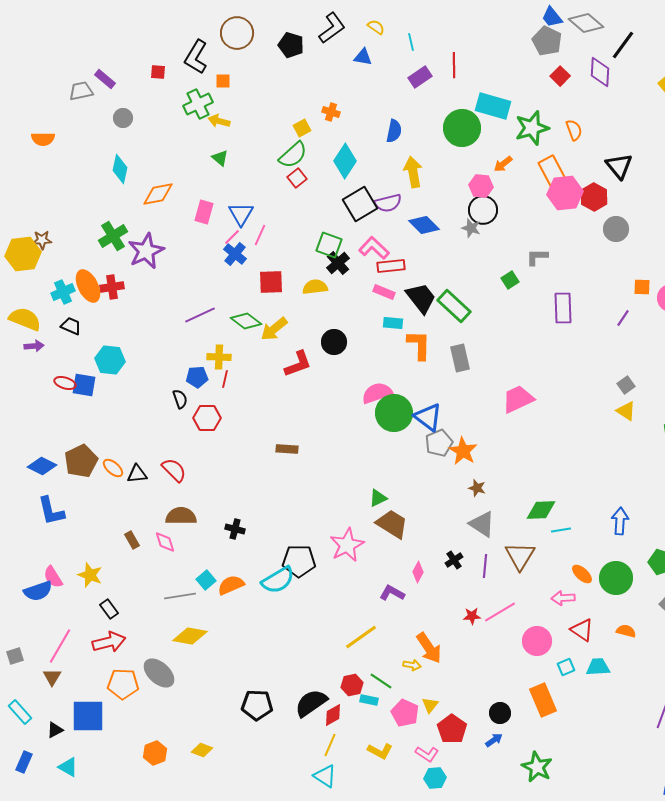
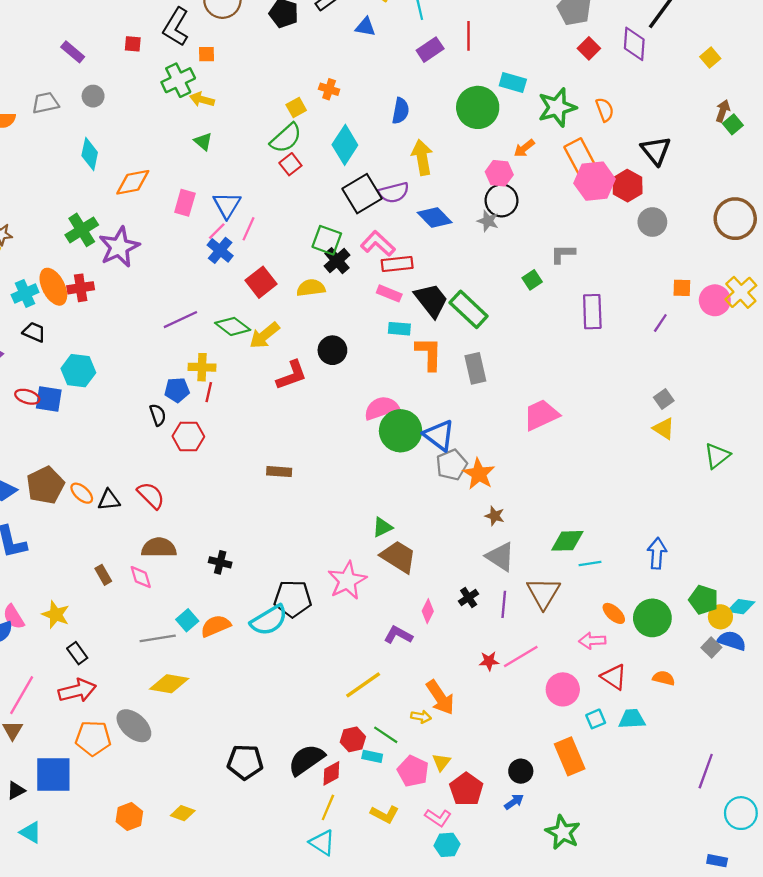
gray trapezoid: (81, 91) -> (45, 103), moved
cyan rectangle: (493, 106) -> (513, 82), size x0.7
red square: (271, 282) -> (261, 282), turned -36

